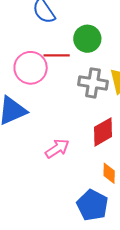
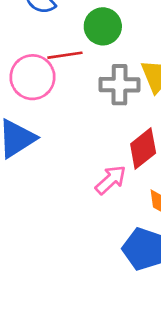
pink arrow: (57, 148) -> (111, 180), moved

